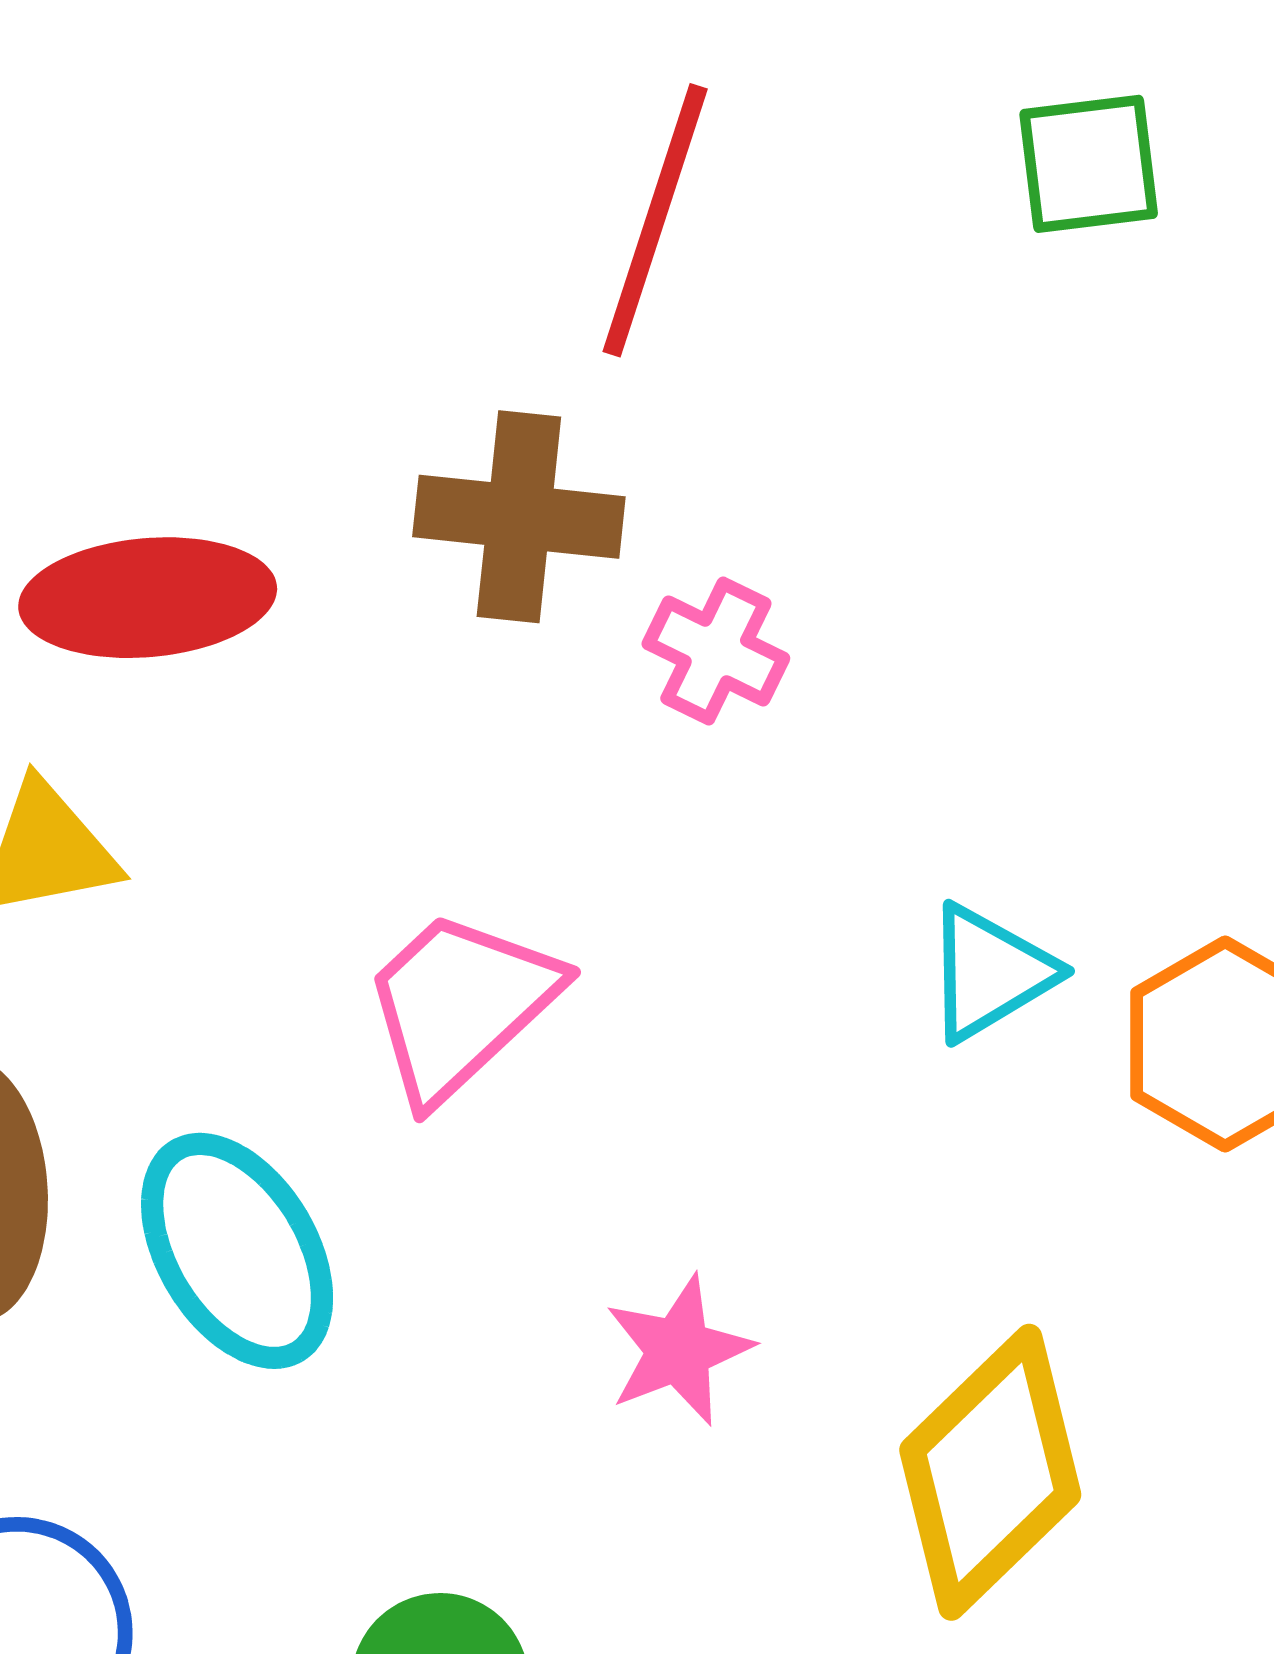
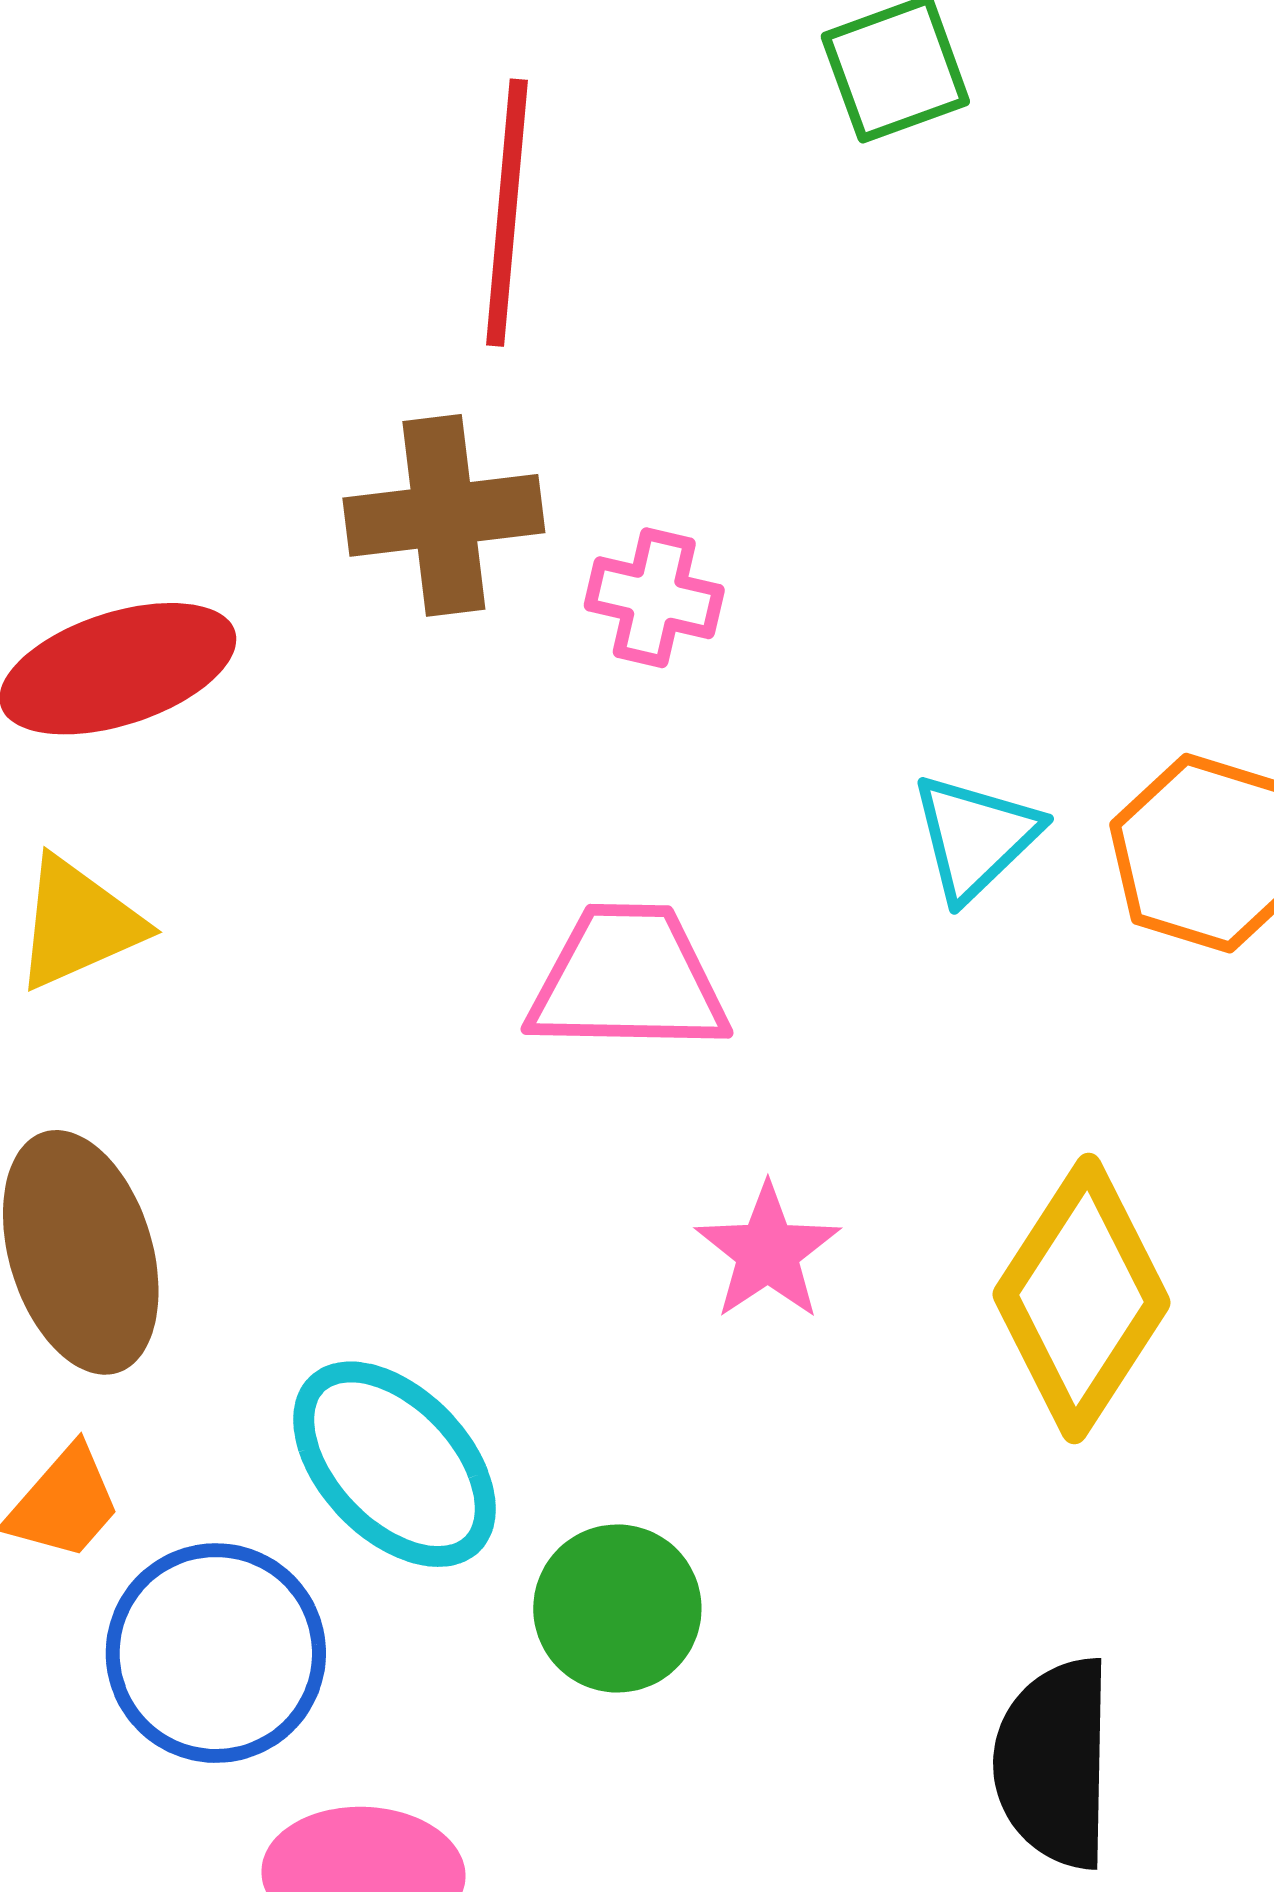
pink trapezoid: (460, 1005) -> (628, 980), moved, turned 57
cyan ellipse: (237, 1251) -> (394, 1464), moved

